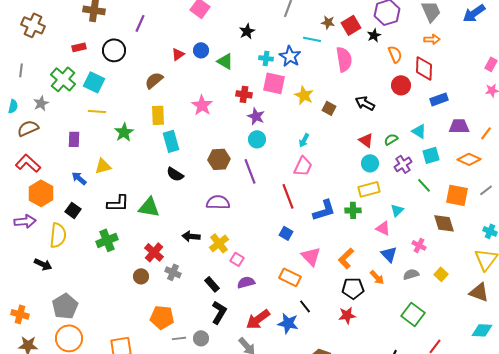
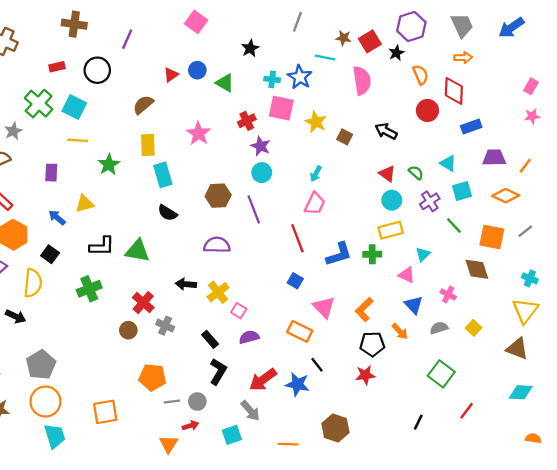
red cross: (244, 94) -> (247, 121), turned -35
green semicircle: (391, 139) -> (416, 173), turned 72

